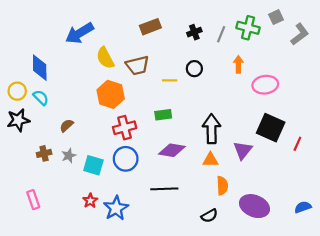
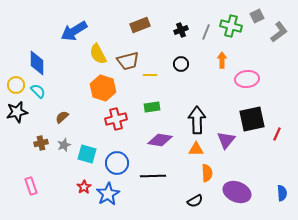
yellow line: (170, 80) -> (150, 75), moved
black square: (271, 128) -> (252, 119), turned -36
blue circle: (126, 159) -> (117, 163), moved
blue semicircle: (303, 207) -> (282, 193), turned 105

